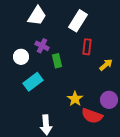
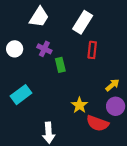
white circle: (21, 57) -> (15, 49), moved
yellow arrow: (106, 65) -> (112, 85), moved
cyan rectangle: (33, 82) -> (21, 95), moved

